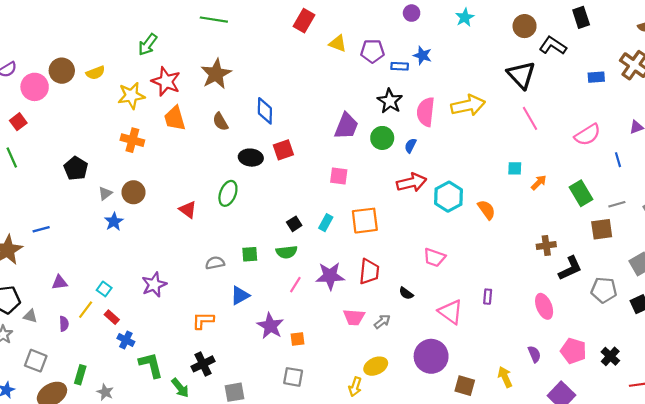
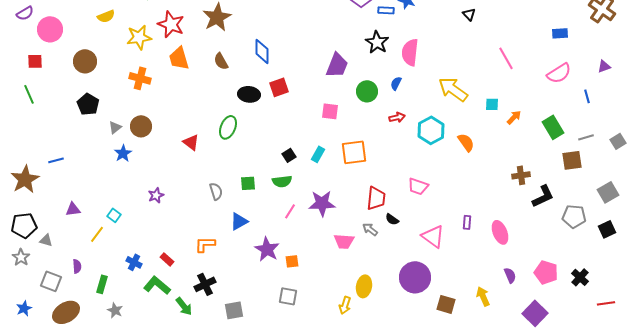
brown circle: (62, 71) -> (85, 61), moved
black triangle: (521, 75) -> (469, 14), moved, size x0.5
blue rectangle: (596, 77) -> (560, 33), moved
yellow arrow: (468, 105) -> (453, 89), moved, turned -132
red square: (18, 122) -> (35, 61), turned 35
green circle: (382, 138) -> (367, 91), moved
red arrow: (412, 183) -> (397, 117), size x0.6
gray semicircle: (215, 263) -> (216, 191), turned 84
red trapezoid: (369, 272) -> (376, 198), moved
purple star: (154, 285) -> (156, 195), moved, size x0.7
pink ellipse: (544, 306) -> (500, 232), moved
red rectangle: (112, 317) -> (167, 259), moved
gray arrow: (382, 322) -> (370, 229), moved, turned -105
purple semicircle: (64, 324) -> (77, 266), moved
green L-shape: (151, 365) -> (157, 285), turned -36
yellow ellipse: (376, 366) -> (364, 286), turned -55
green rectangle: (80, 375) -> (102, 284), moved

